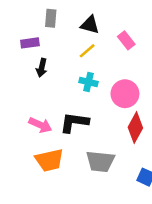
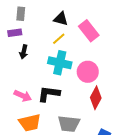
gray rectangle: (51, 18) -> (21, 14), moved
pink rectangle: (126, 40) -> (89, 31), size x1.5
cyan cross: (89, 82) -> (60, 63), size x1.6

